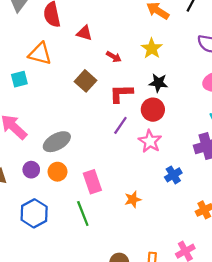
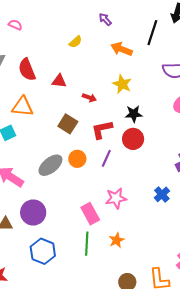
pink star: (150, 141) -> (116, 198), moved, turned -30
gray ellipse: (57, 142) -> (50, 165), moved
purple circle: (31, 170) -> (33, 213), size x1.6
orange circle: (57, 172) -> (77, 159), moved
orange star: (133, 199) -> (117, 240), moved
green line: (83, 213) -> (87, 244), turned 35

